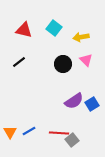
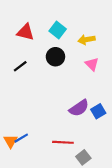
black circle: (63, 64) -> (55, 57), moved
blue line: (29, 131) -> (21, 138), moved
gray square: (72, 140) -> (83, 157), moved

